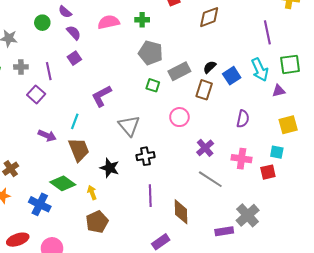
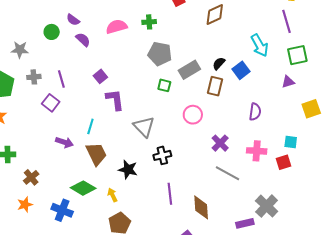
purple line: (267, 32) -> (286, 21), moved
purple square: (74, 58) -> (100, 76), moved
cyan arrow: (260, 70) -> (260, 45), moved
purple L-shape: (102, 96) -> (115, 100), turned 115
yellow square: (288, 125) -> (311, 109), moved

